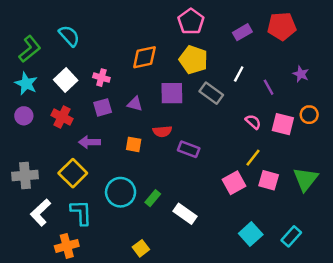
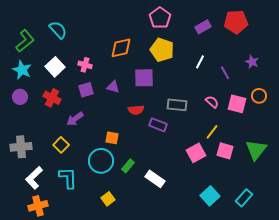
gray rectangle: (211, 93) -> (177, 105), moved, turned -30
purple arrow: (89, 142) -> (75, 119), turned -36
orange square: (134, 144) -> (112, 138), moved
yellow square: (73, 173) -> (61, 145), size x0.7
orange cross: (67, 246) -> (38, 206), moved
yellow square: (141, 248) -> (108, 199), moved

